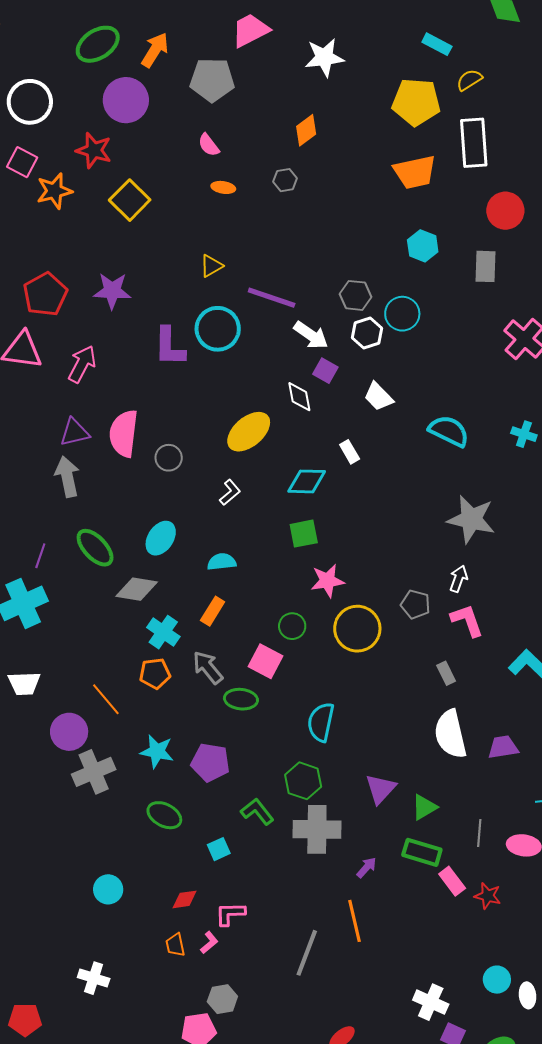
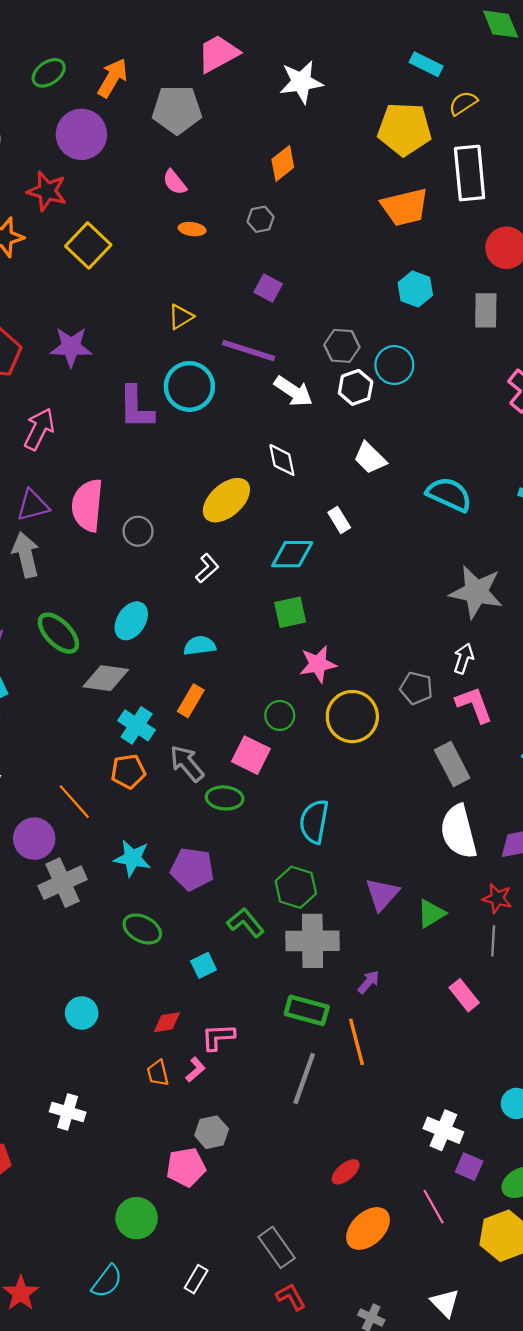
green ellipse: (98, 44) -> (49, 73), size x0.7
purple square: (325, 371) -> (268, 288), moved
gray rectangle: (446, 673) -> (452, 764), size x1.6
green rectangle: (422, 852) -> (307, 1010), moved
red star: (488, 896) -> (497, 898), moved

